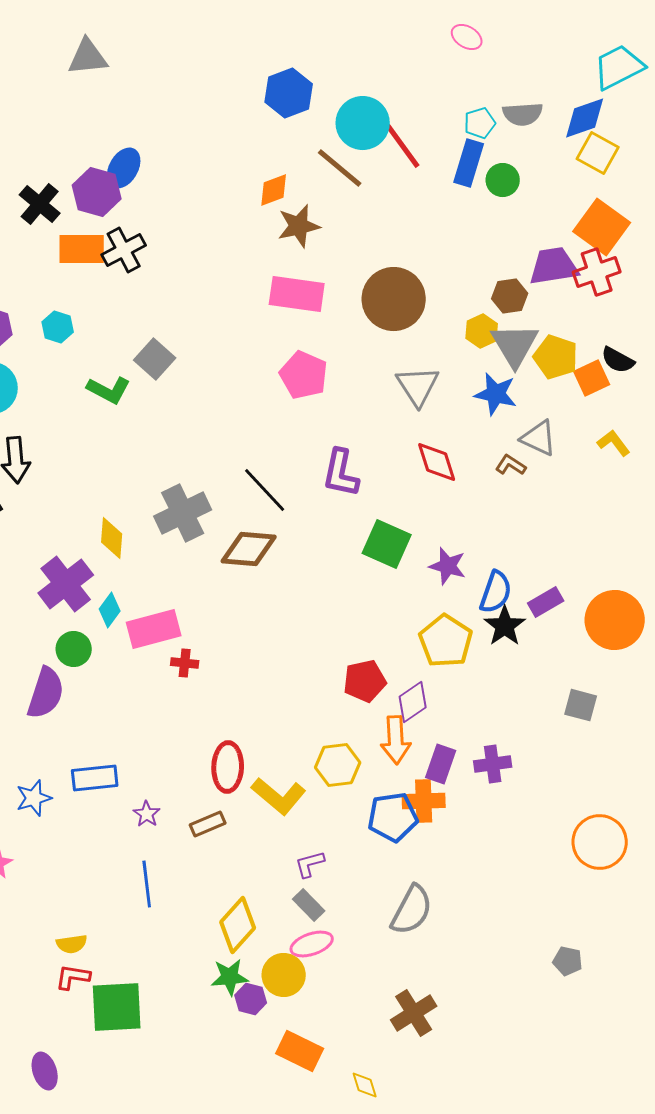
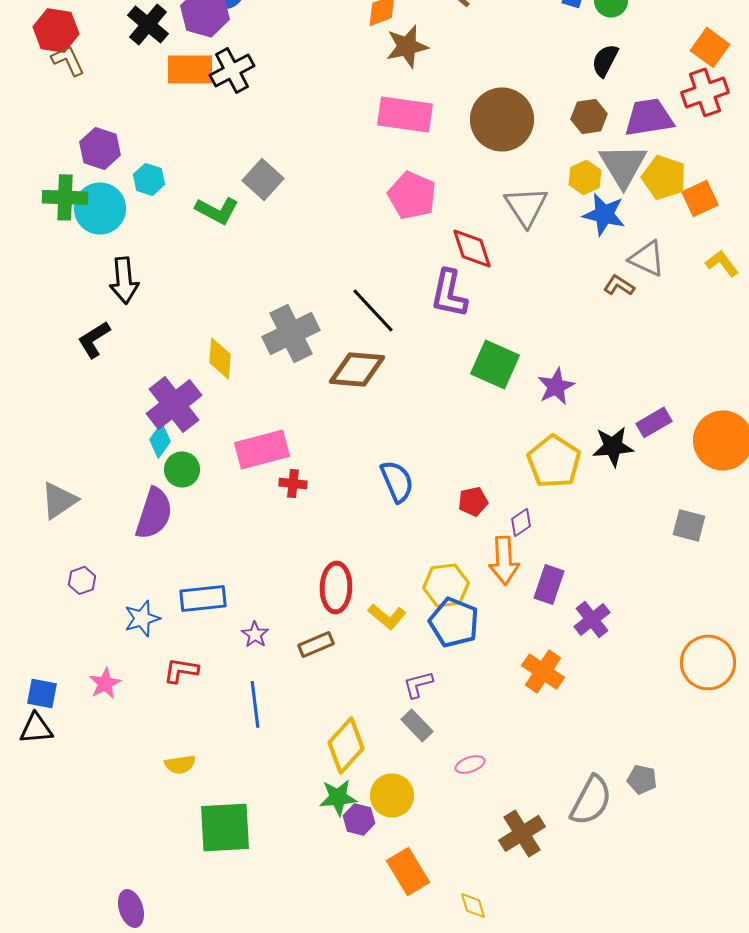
orange square: (602, 227) -> (710, 47), size x0.7
purple trapezoid: (554, 266) -> (649, 117), moved
brown hexagon: (510, 296) -> (589, 116), moved
cyan hexagon: (58, 327) -> (149, 179), moved
yellow hexagon: (482, 331) -> (585, 177), moved
black semicircle: (618, 360) -> (605, 60), moved, turned 88
red diamond: (437, 462) -> (472, 248), moved
purple star: (448, 566) -> (556, 386), turned 30
blue semicircle: (496, 592) -> (397, 481), moved, turned -42
cyan diamond: (110, 610) -> (160, 440), moved
black star: (505, 626) -> (613, 446), turned 30
red pentagon: (365, 681) -> (473, 501), size x0.7
purple diamond: (413, 702) -> (521, 522), size x0.7
purple cross: (493, 764) -> (592, 619), moved, turned -30
yellow L-shape: (279, 796) -> (387, 616), size x0.7
orange cross: (424, 801) -> (543, 671), moved, turned 36
blue pentagon: (393, 817) -> (454, 622), moved, turned 30
gray semicircle: (412, 910) -> (591, 800), moved
pink ellipse: (312, 944) -> (470, 764), moved, size x0.7
gray pentagon: (568, 961) -> (642, 779), moved
red L-shape: (73, 977) -> (181, 670), moved
orange rectangle: (300, 1051) -> (408, 871), turned 33
purple ellipse: (45, 1071) -> (131, 908), moved

